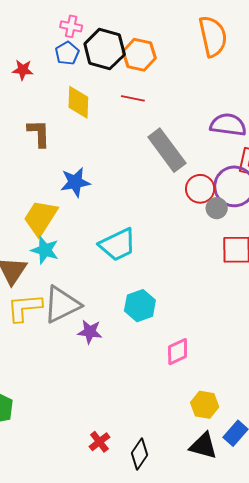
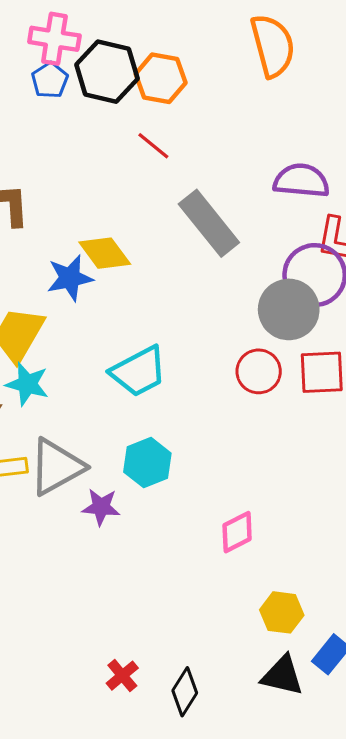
pink cross: (71, 26) -> (54, 39), size x1.5
red line: (133, 98) -> (153, 146), turned 30
yellow diamond: (78, 102) -> (105, 253), moved, turned -36
red circle: (200, 189) -> (259, 371), moved
gray circle: (217, 208) -> (289, 309), size x1.8
cyan hexagon: (140, 306) -> (147, 463), moved

